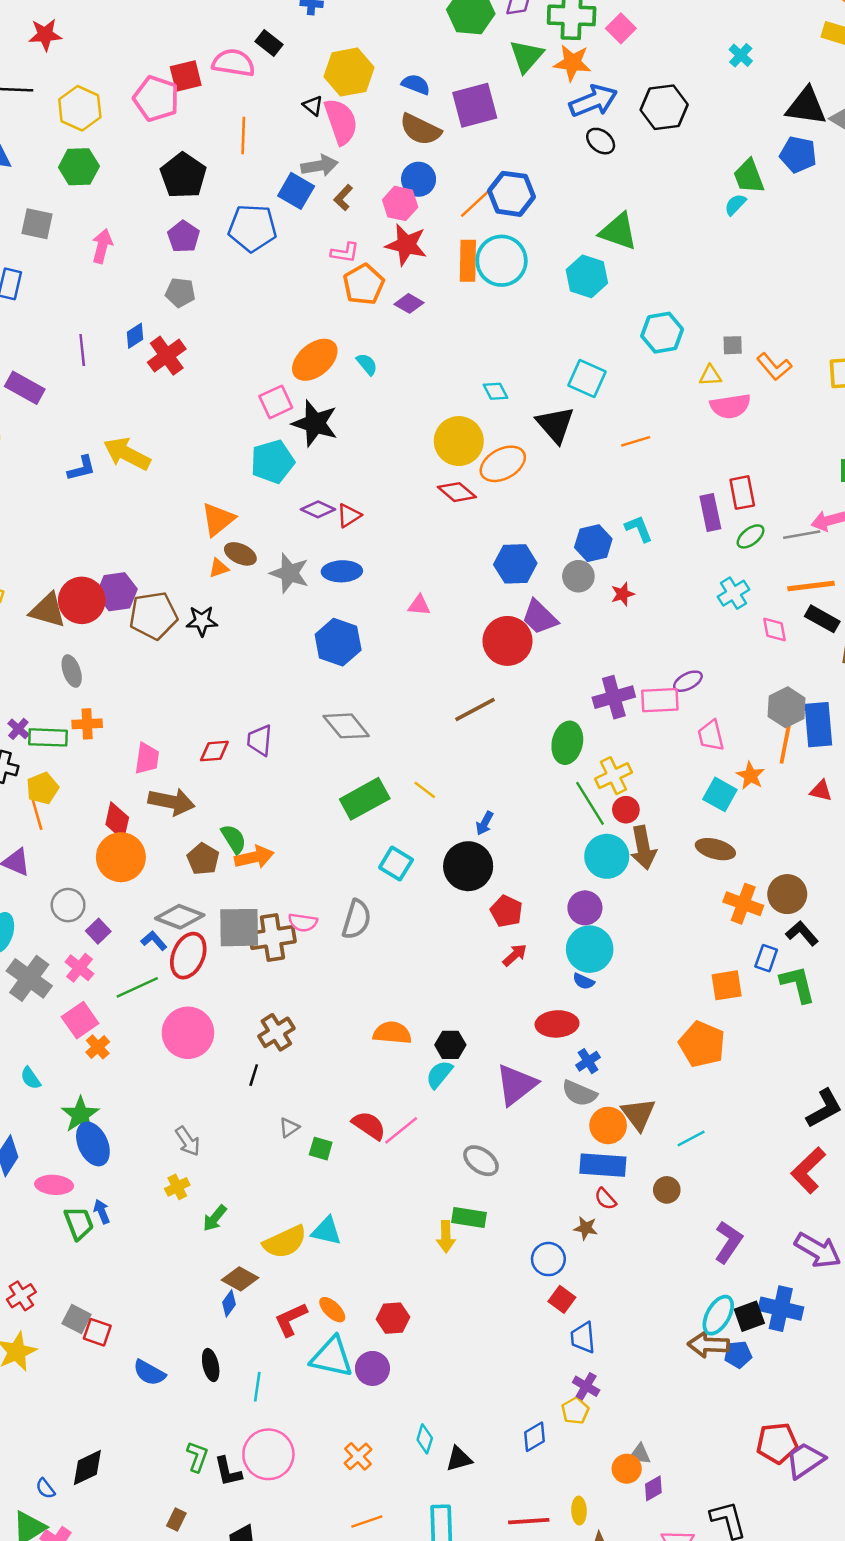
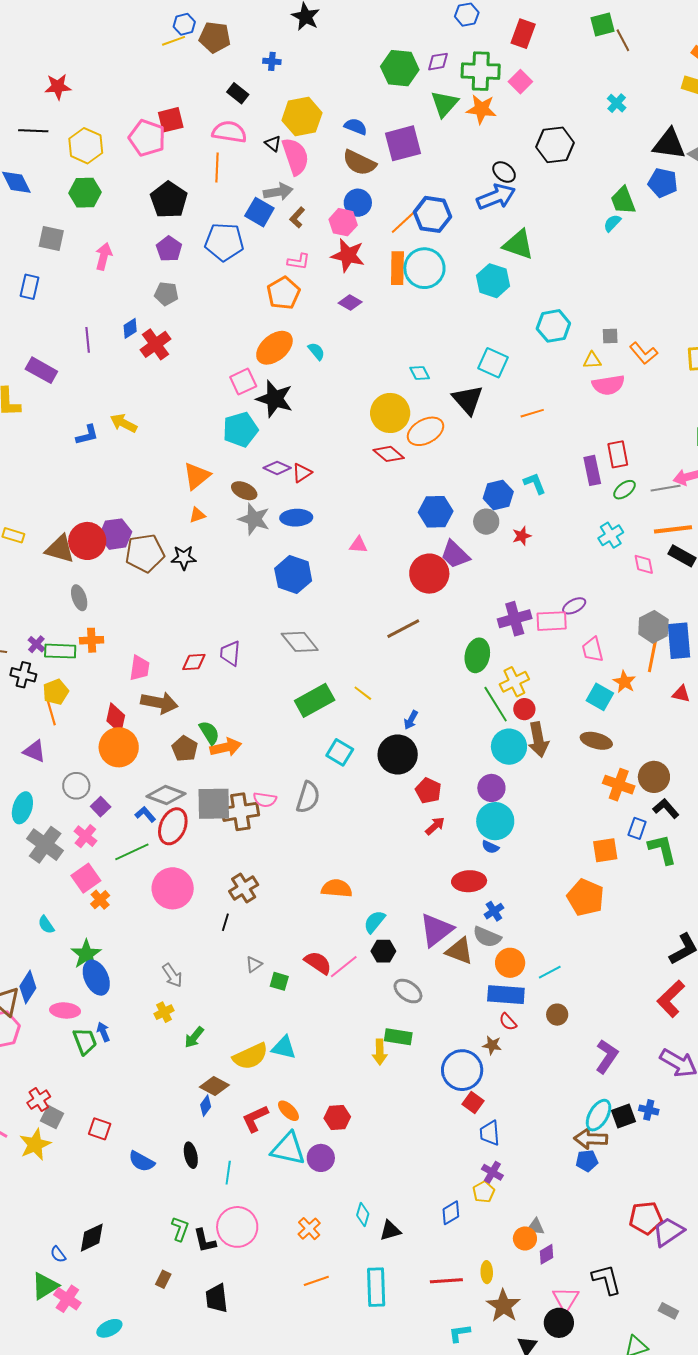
pink semicircle: (233, 63) -> (229, 132), moved
blue arrow: (593, 101) -> (496, 197), moved
orange pentagon: (364, 284) -> (283, 293), moved
yellow arrow: (127, 454) -> (124, 423), size x0.7
brown ellipse: (240, 554) -> (244, 491), moved
black hexagon: (450, 1045) -> (383, 951), moved
brown triangle: (638, 1114) -> (459, 951), moved, turned -32
cyan line: (691, 1138) -> (550, 972), moved
blue circle: (548, 1259) -> (462, 1070), size x1.5
blue cross: (781, 1309) -> (649, 1110), size x0.6
gray square: (77, 1319) -> (52, 1117), moved
blue pentagon: (738, 1354) -> (587, 1161), moved

